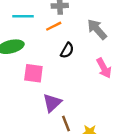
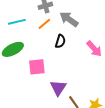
gray arrow: (97, 29) -> (69, 19), moved

